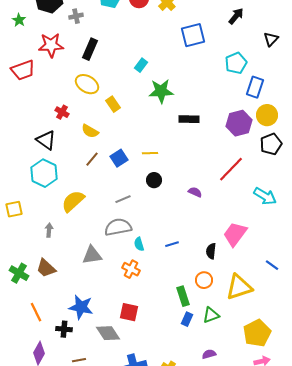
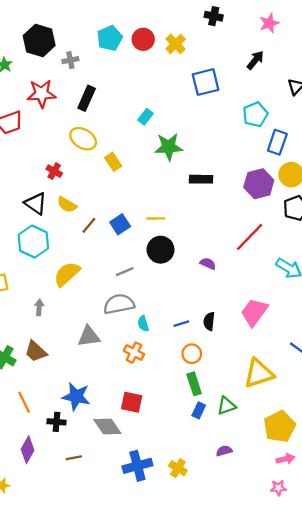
yellow semicircle: (90, 131) -> (67, 205), moved
black circle: (154, 180) -> (161, 250), size x1.5
black semicircle: (211, 251) -> (209, 321), moved
orange circle: (204, 280) -> (192, 354), moved

